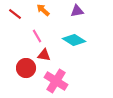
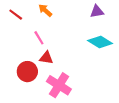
purple triangle: (77, 11) -> (97, 11), moved
cyan diamond: (74, 40) -> (100, 42), moved

